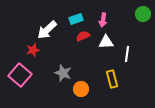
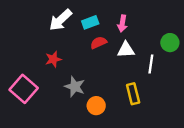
green circle: (143, 14) -> (170, 43), moved
white arrow: (47, 30) -> (60, 20), moved
red star: (33, 50) -> (53, 59), moved

